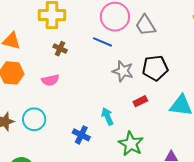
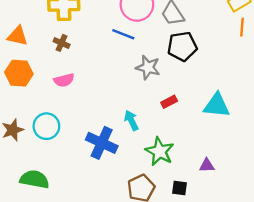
brown cross: (60, 49) -> (62, 43), moved
black pentagon: (155, 68) -> (182, 46), moved
blue cross: (81, 135) -> (102, 143), size x1.5

